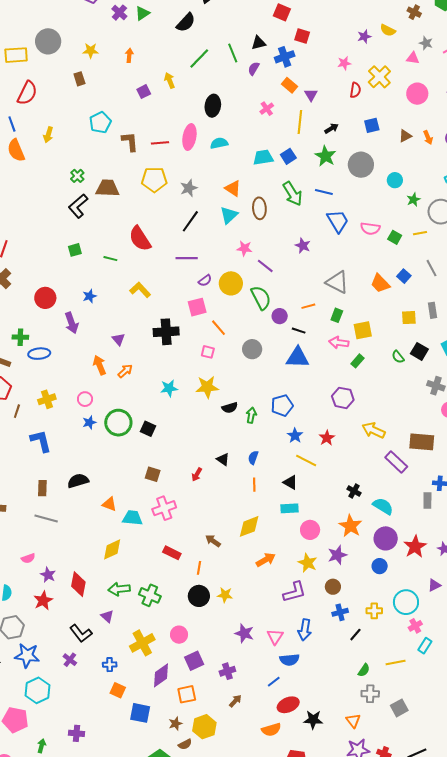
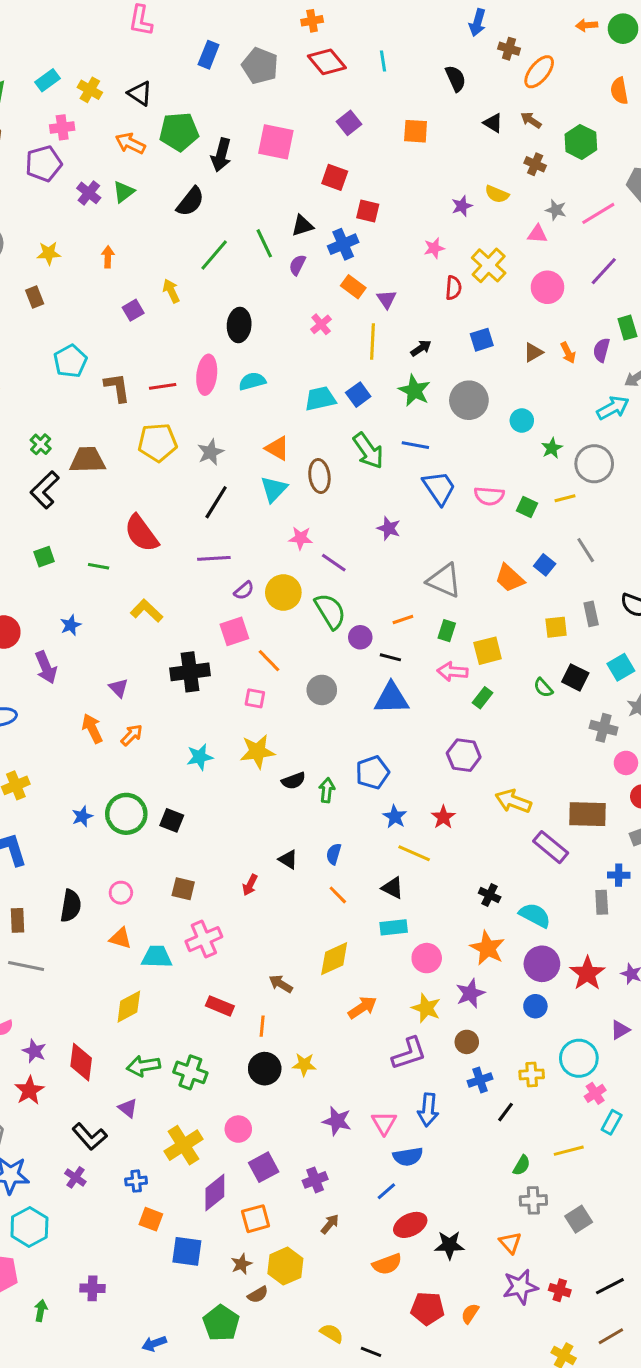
pink circle: (85, 399) -> (121, 893), moved
black semicircle: (78, 481) -> (71, 906), turned 120
orange line: (254, 485) -> (338, 895), turned -40

